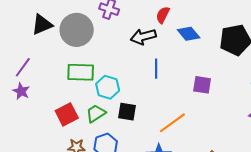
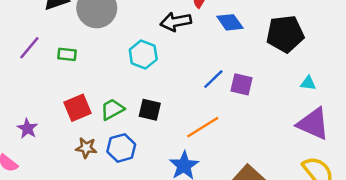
blue line: (156, 69) -> (213, 79), moved, turned 42
green rectangle: (81, 72) -> (67, 54), moved, size x0.6
cyan hexagon: (108, 87) -> (143, 54), moved
purple star: (21, 91) -> (27, 128), moved

